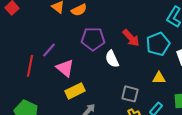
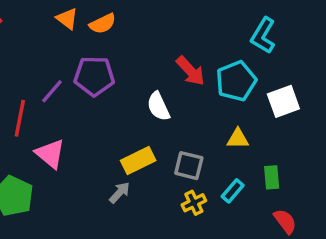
purple pentagon: (93, 39) -> (94, 76), moved
pink triangle: (65, 68) -> (50, 154), moved
yellow rectangle: (75, 91) -> (138, 160), moved

